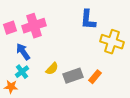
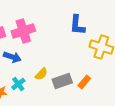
blue arrow: (23, 52) -> (12, 57), turned 144
cyan cross: (22, 72) -> (18, 84), moved

